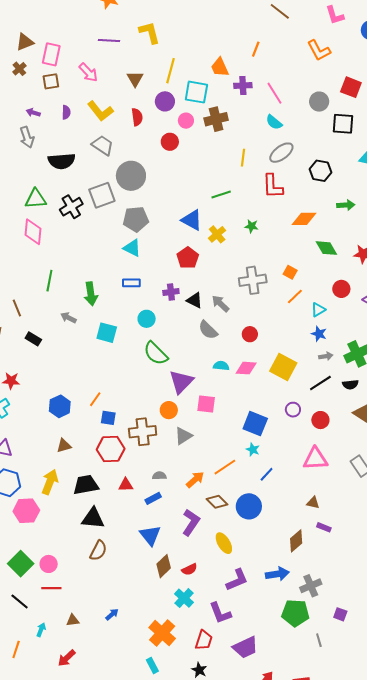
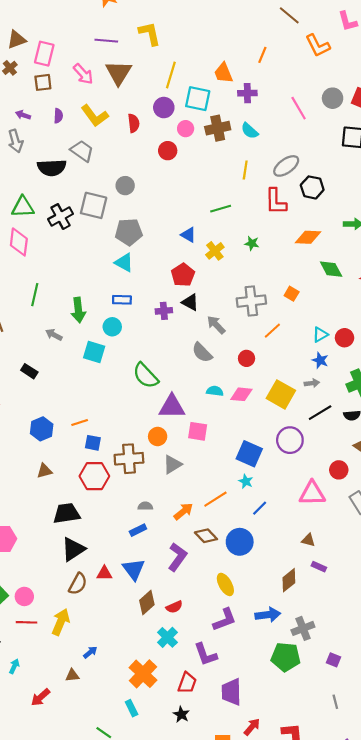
orange L-shape: (319, 50) -> (318, 46), moved
brown triangle: (135, 79) -> (119, 73), moved, size x1.5
pink line: (275, 93) -> (299, 108), moved
gray circle: (319, 102) -> (333, 98), moved
cyan semicircle: (274, 122) -> (250, 131), moved
gray trapezoid: (103, 145) -> (82, 151), moved
black hexagon: (321, 171) -> (312, 187), moved
gray circle: (131, 176) -> (125, 186), size x0.6
gray square: (102, 195) -> (94, 205), turned 32
blue triangle: (192, 220) -> (188, 235), size x0.7
red circle: (341, 289) -> (345, 338), moved
orange line: (295, 297) -> (272, 331), moved
black triangle: (195, 300) -> (190, 302), moved
cyan circle: (147, 319) -> (112, 327), moved
black rectangle: (33, 339) -> (29, 371), moved
gray arrow: (326, 356) -> (312, 383), moved
purple triangle: (181, 382) -> (172, 407), turned 44
orange line: (95, 399) -> (80, 422), turned 35
purple circle: (293, 410) -> (290, 440), size x1.6
red circle: (320, 420) -> (339, 470), moved
yellow arrow: (50, 482) -> (61, 622), moved
red triangle: (126, 485) -> (104, 573), moved
black triangle: (93, 518) -> (73, 549), turned -40
yellow ellipse: (224, 543) -> (225, 584), moved
brown triangle: (73, 620) -> (72, 675), moved
gray line: (319, 640) -> (335, 702), moved
purple trapezoid: (245, 647) -> (231, 692), turned 112

